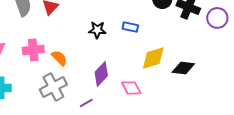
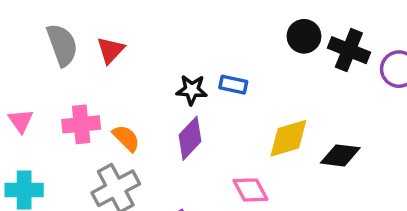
blue rectangle: (130, 27) -> (233, 85), moved
purple diamond: (101, 74) -> (190, 138), moved

